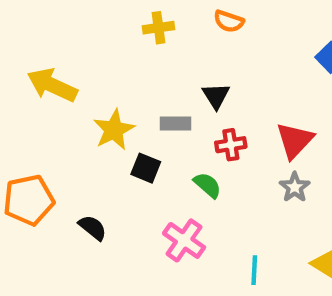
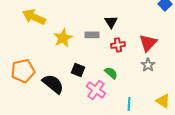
black square: (146, 168) -> (78, 70), moved
green semicircle: (207, 185) -> (111, 73), moved
black semicircle: (93, 228) -> (53, 84), size x1.6

